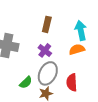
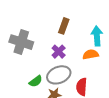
gray ellipse: (48, 73) -> (59, 75), turned 35

